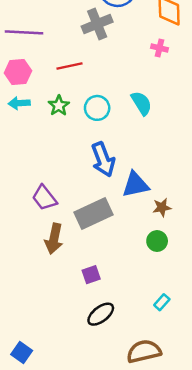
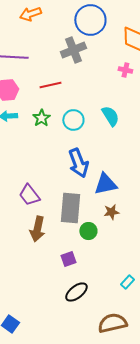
brown star: (162, 207) -> (111, 212), moved
gray rectangle: (94, 213) -> (70, 208), turned -60
green circle: (157, 241) -> (88, 231), moved

